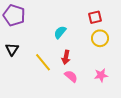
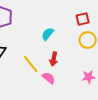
pink semicircle: (71, 76) -> (49, 78), moved

